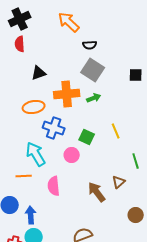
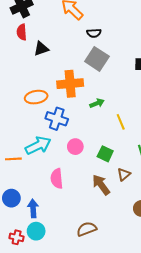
black triangle: (39, 73) -> (41, 49), moved
green arrow: (94, 98) -> (97, 103), moved
green square: (87, 137) -> (105, 154), moved
cyan arrow: (36, 154) -> (38, 146), turned 95
orange line: (24, 176) -> (13, 159), moved

